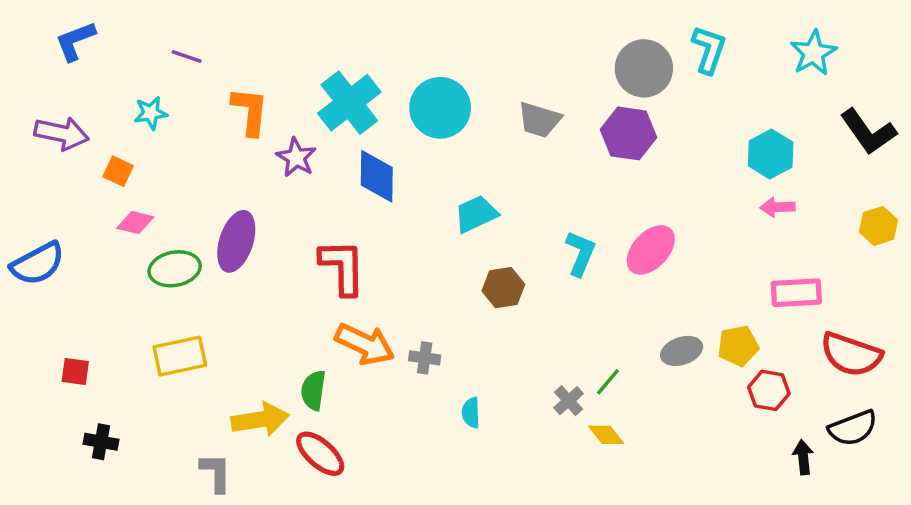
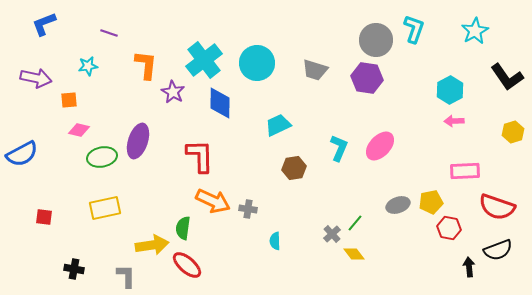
orange square: (118, 171) -> (69, 100), turned -30
black cross: (101, 442) -> (74, 269), moved

